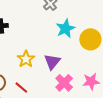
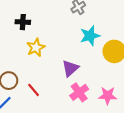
yellow star: (26, 59) -> (36, 48), moved

